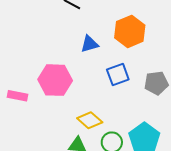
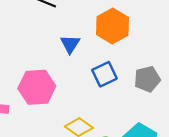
blue triangle: (89, 44) -> (70, 44), turned -36

